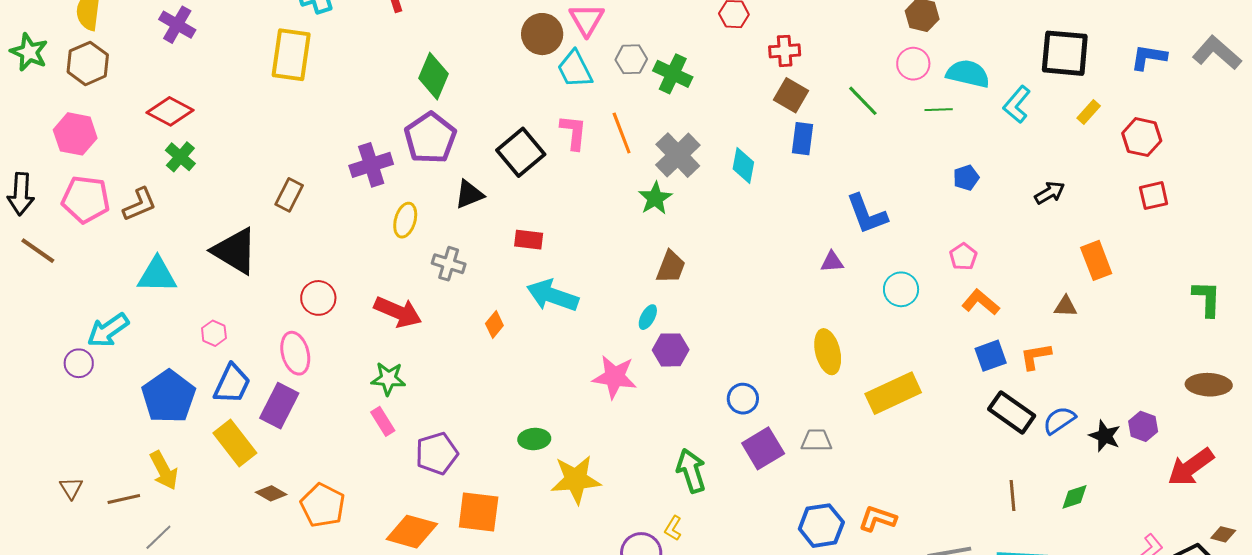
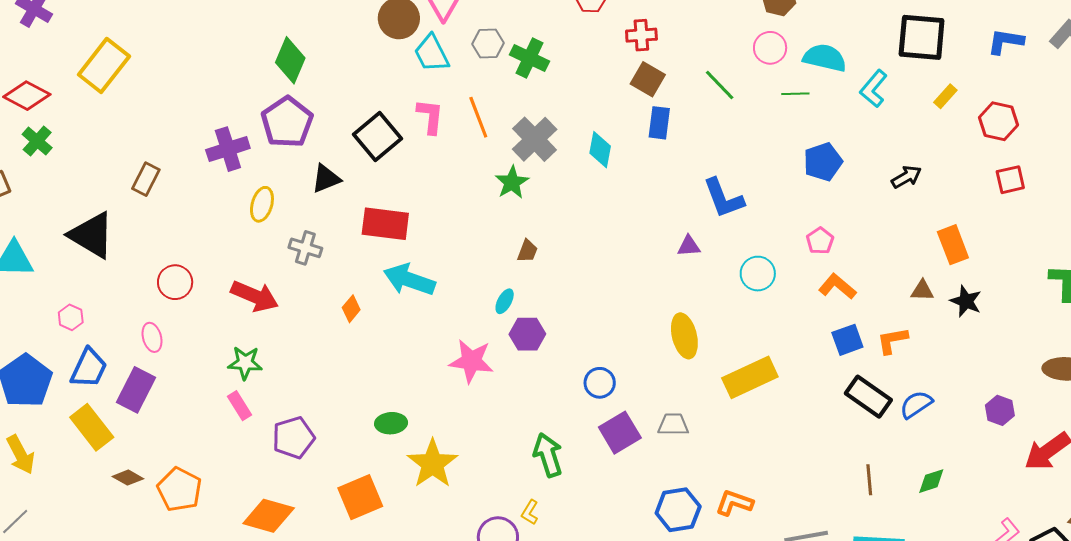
yellow rectangle: (291, 55) -> (104, 65), moved, turned 30
blue pentagon: (966, 178) -> (823, 162), size x1.5
red rectangle: (529, 240) -> (385, 224), size x1.6
brown trapezoid: (671, 267) -> (527, 251), size x0.7
pink ellipse: (295, 353) -> (152, 337), size x0.7
black star: (1105, 436) -> (966, 301), moved
yellow star: (576, 480) -> (433, 464), turned -30
orange square: (479, 512) -> (360, 497), moved, turned -30

